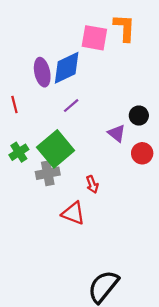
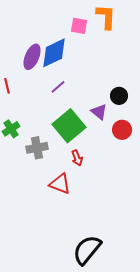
pink square: (94, 38) -> (79, 26), size x0.7
purple ellipse: (42, 72) -> (32, 57), turned 35
green square: (56, 149) -> (69, 126), moved

